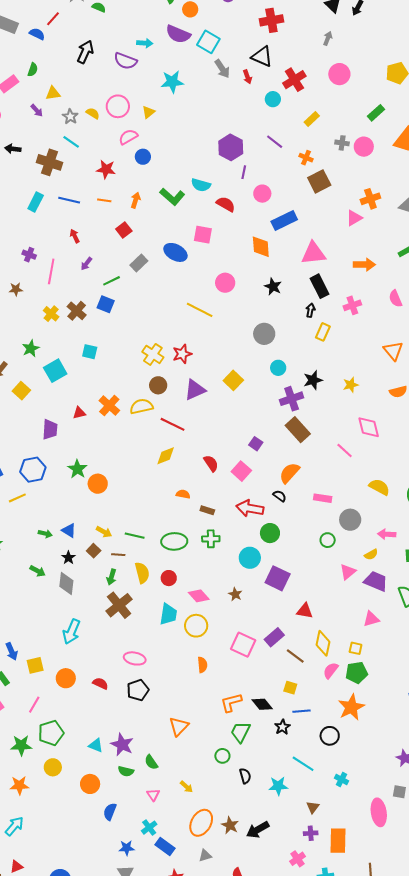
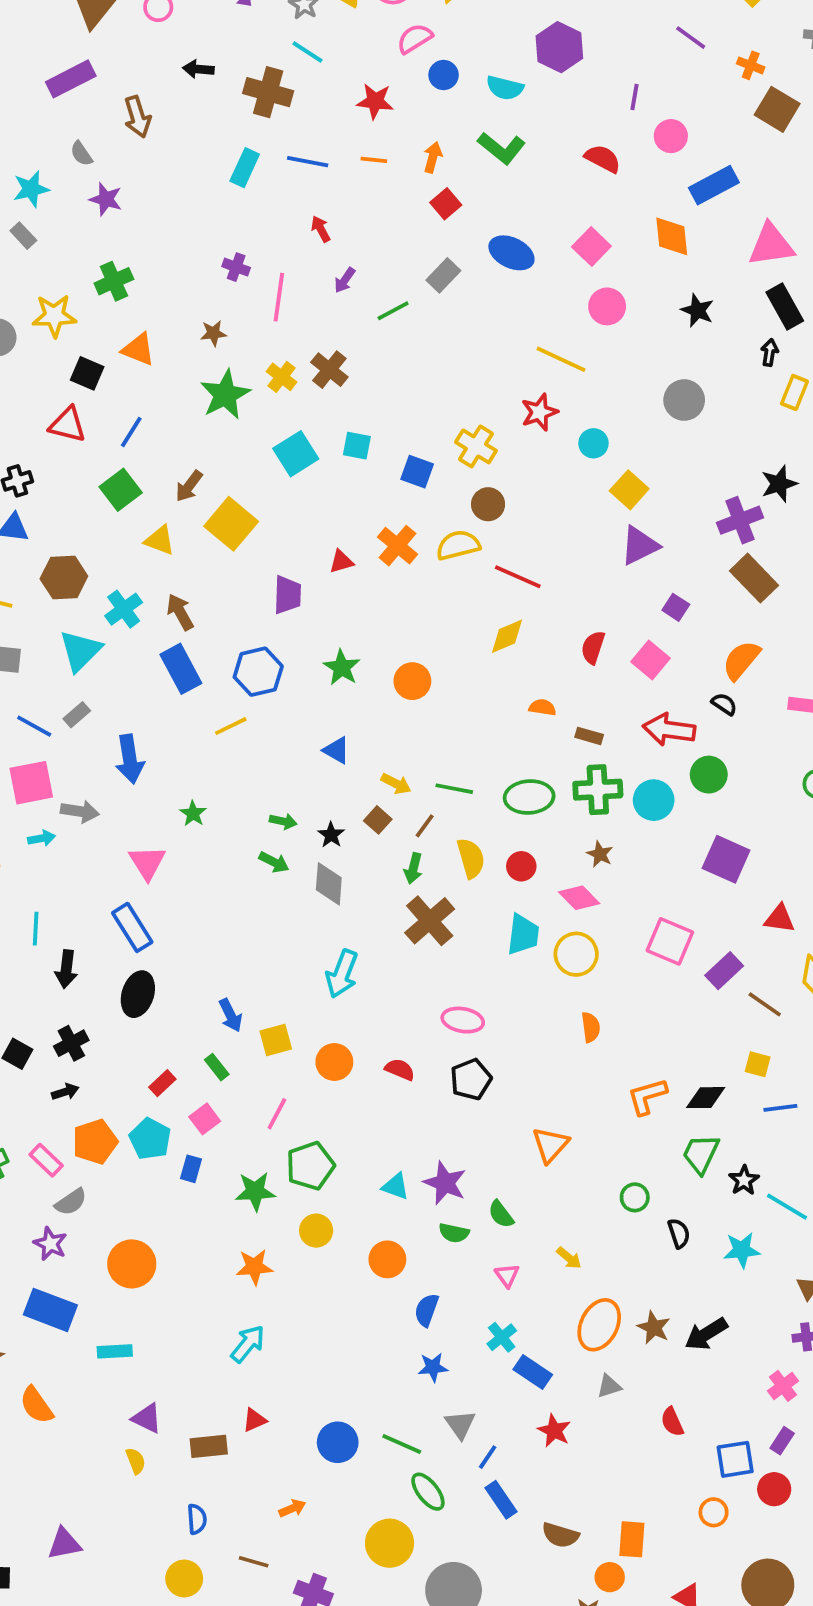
purple hexagon: (231, 147) -> (559, 47), moved
brown square: (319, 181) -> (777, 109), turned -30
cyan semicircle: (201, 185) -> (505, 88), moved
red square: (124, 230) -> (446, 204), moved
pink square: (203, 235) -> (591, 246), moved, turned 36
blue square: (106, 304) -> (417, 472), moved
green star: (31, 348) -> (225, 395), moved, size x1.5
red star: (182, 354) -> (539, 412), moved
cyan circle: (278, 368) -> (593, 443), moved
cyan square: (55, 371) -> (296, 454), moved
purple triangle: (195, 390) -> (640, 546), moved
yellow square: (21, 391) -> (231, 524), size x1.5
red semicircle: (211, 463) -> (593, 647), turned -126
orange circle: (98, 484) -> (412, 681), moved
blue triangle: (69, 530) -> (336, 750), moved
green arrow: (45, 534) -> (283, 821), moved
green cross: (211, 539) -> (598, 790), size x1.4
brown line: (118, 555) -> (425, 826), turned -56
cyan circle: (250, 558) -> (654, 800), moved
brown star: (235, 594) -> (600, 854), moved
pink square: (243, 645) -> (670, 941), moved
black diamond: (262, 704) -> (706, 1098), turned -50
black star: (282, 727) -> (744, 1180), moved
green trapezoid: (241, 732) -> (701, 1154), moved
blue star: (127, 848) -> (433, 1367), moved

